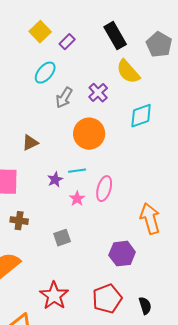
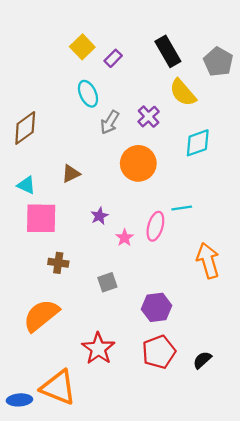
cyan ellipse: (45, 73) -> (88, 94), turned -65
cyan line: (77, 171) -> (182, 208), moved
purple hexagon: (122, 254) -> (157, 307), moved
black semicircle: (145, 306) -> (202, 360), turned -114

